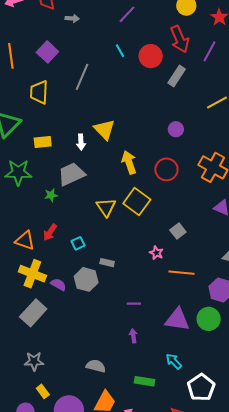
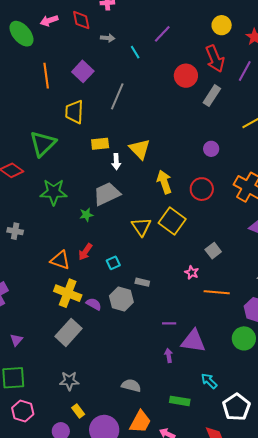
cyan line: (120, 51) -> (135, 52), moved
yellow rectangle: (43, 142) -> (100, 144), moved
purple triangle: (177, 319) -> (193, 341), moved

